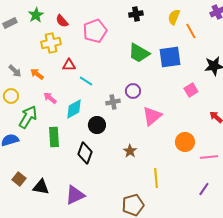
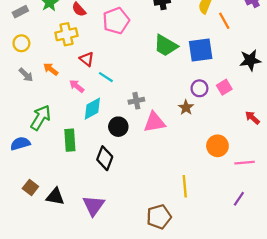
red triangle: (69, 65) -> (87, 59), turned 40
gray arrow: (15, 71) -> (26, 75), moved
purple circle: (133, 91) -> (199, 88), moved
yellow circle: (11, 96) -> (21, 43), moved
pink arrow: (50, 98) -> (77, 86), moved
pink triangle: (152, 116) -> (154, 122), moved, turned 30
brown star: (130, 151) -> (186, 107), moved
purple triangle: (75, 195) -> (94, 206), turned -30

